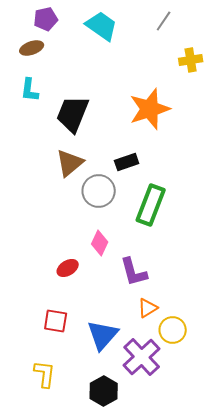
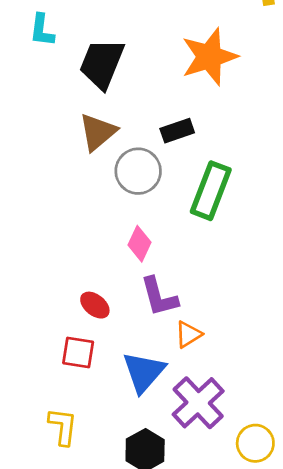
red ellipse: (68, 268) -> (95, 305), moved, turned 70
purple L-shape: (134, 272) -> (159, 297), moved
orange triangle: (148, 308) -> (188, 334), moved
yellow circle: (173, 330) -> (255, 443), moved

